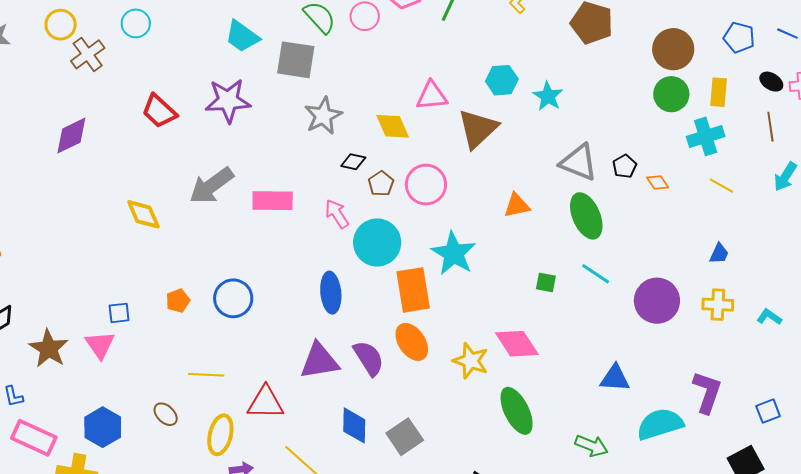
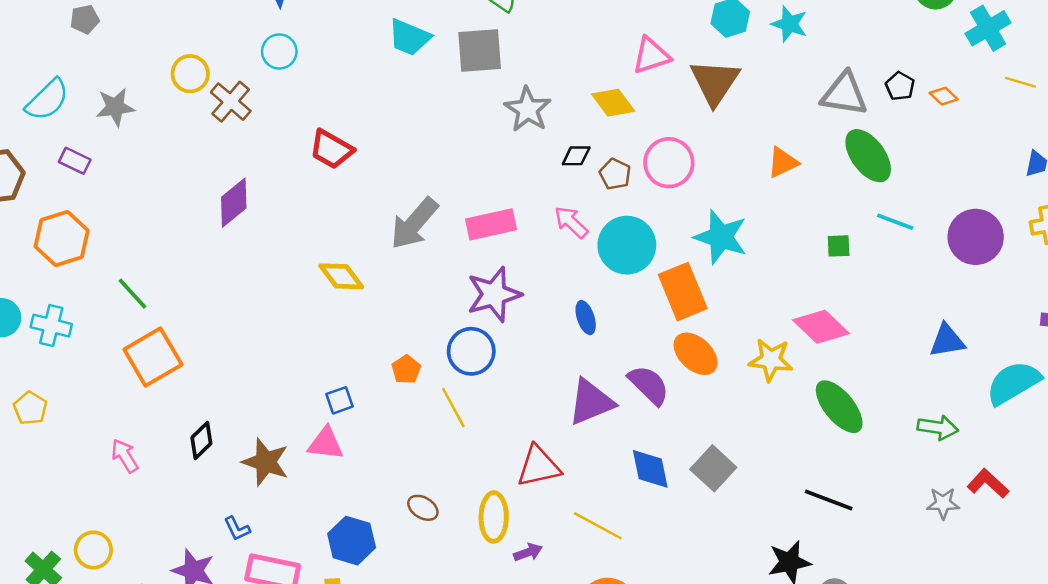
purple star: (228, 101) -> (494, 294), moved
blue ellipse: (331, 293) -> (586, 318), size x0.7
pink triangle: (100, 345) -> (326, 443), turned -36
yellow line: (206, 375) -> (453, 407), moved, turned 72

